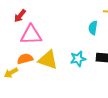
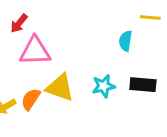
orange semicircle: (25, 59) -> (31, 99), moved, turned -42

